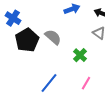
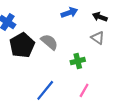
green cross: (80, 55) -> (78, 61), turned 32

